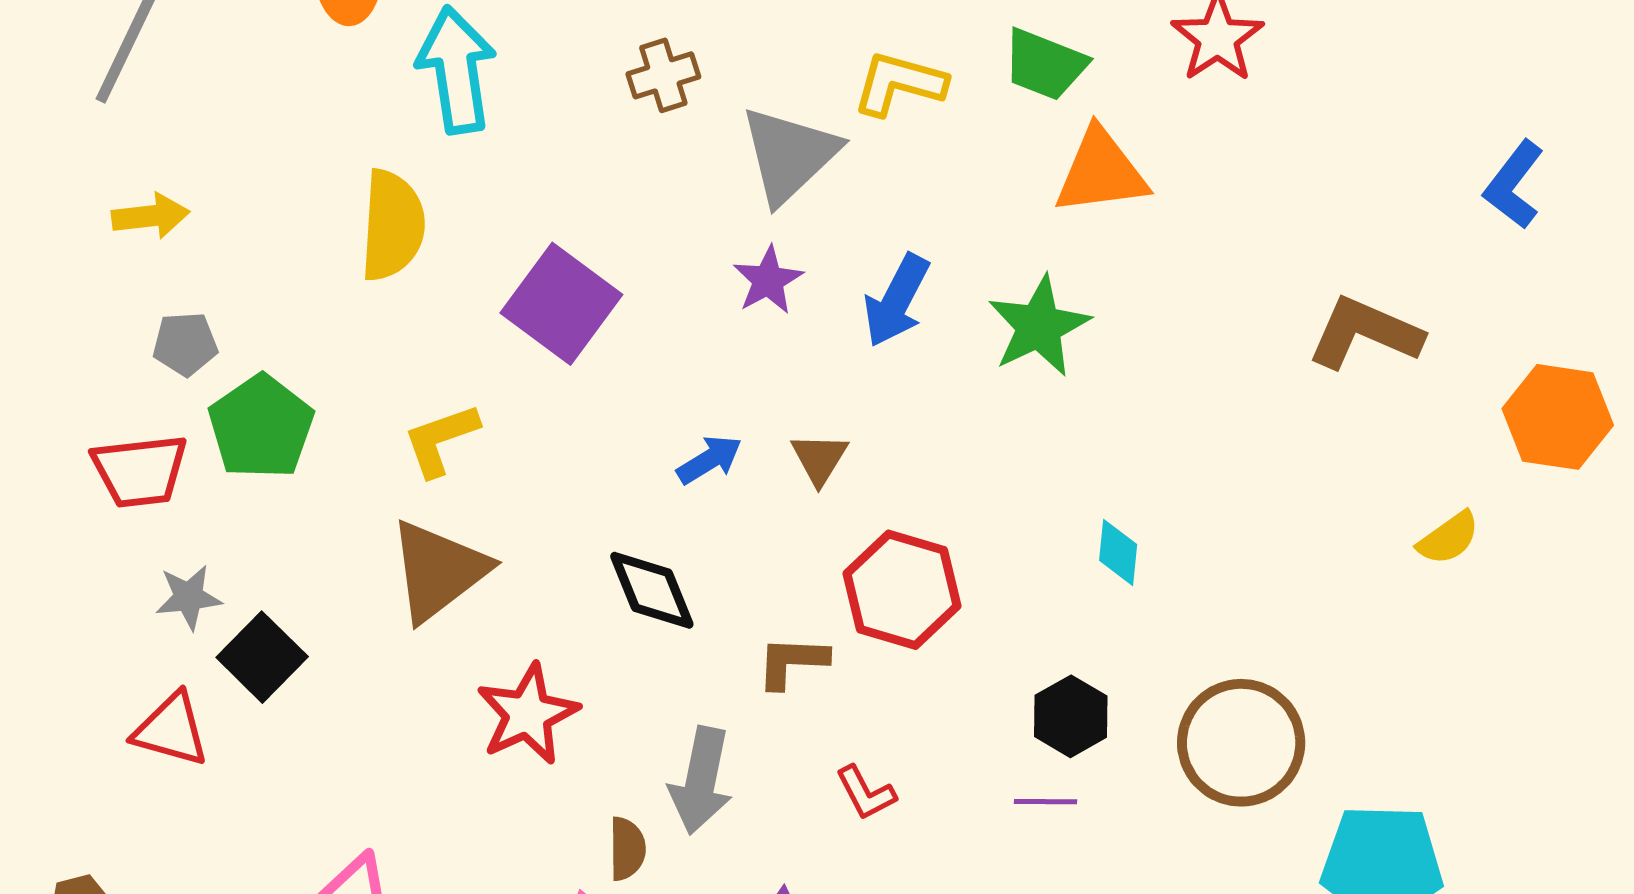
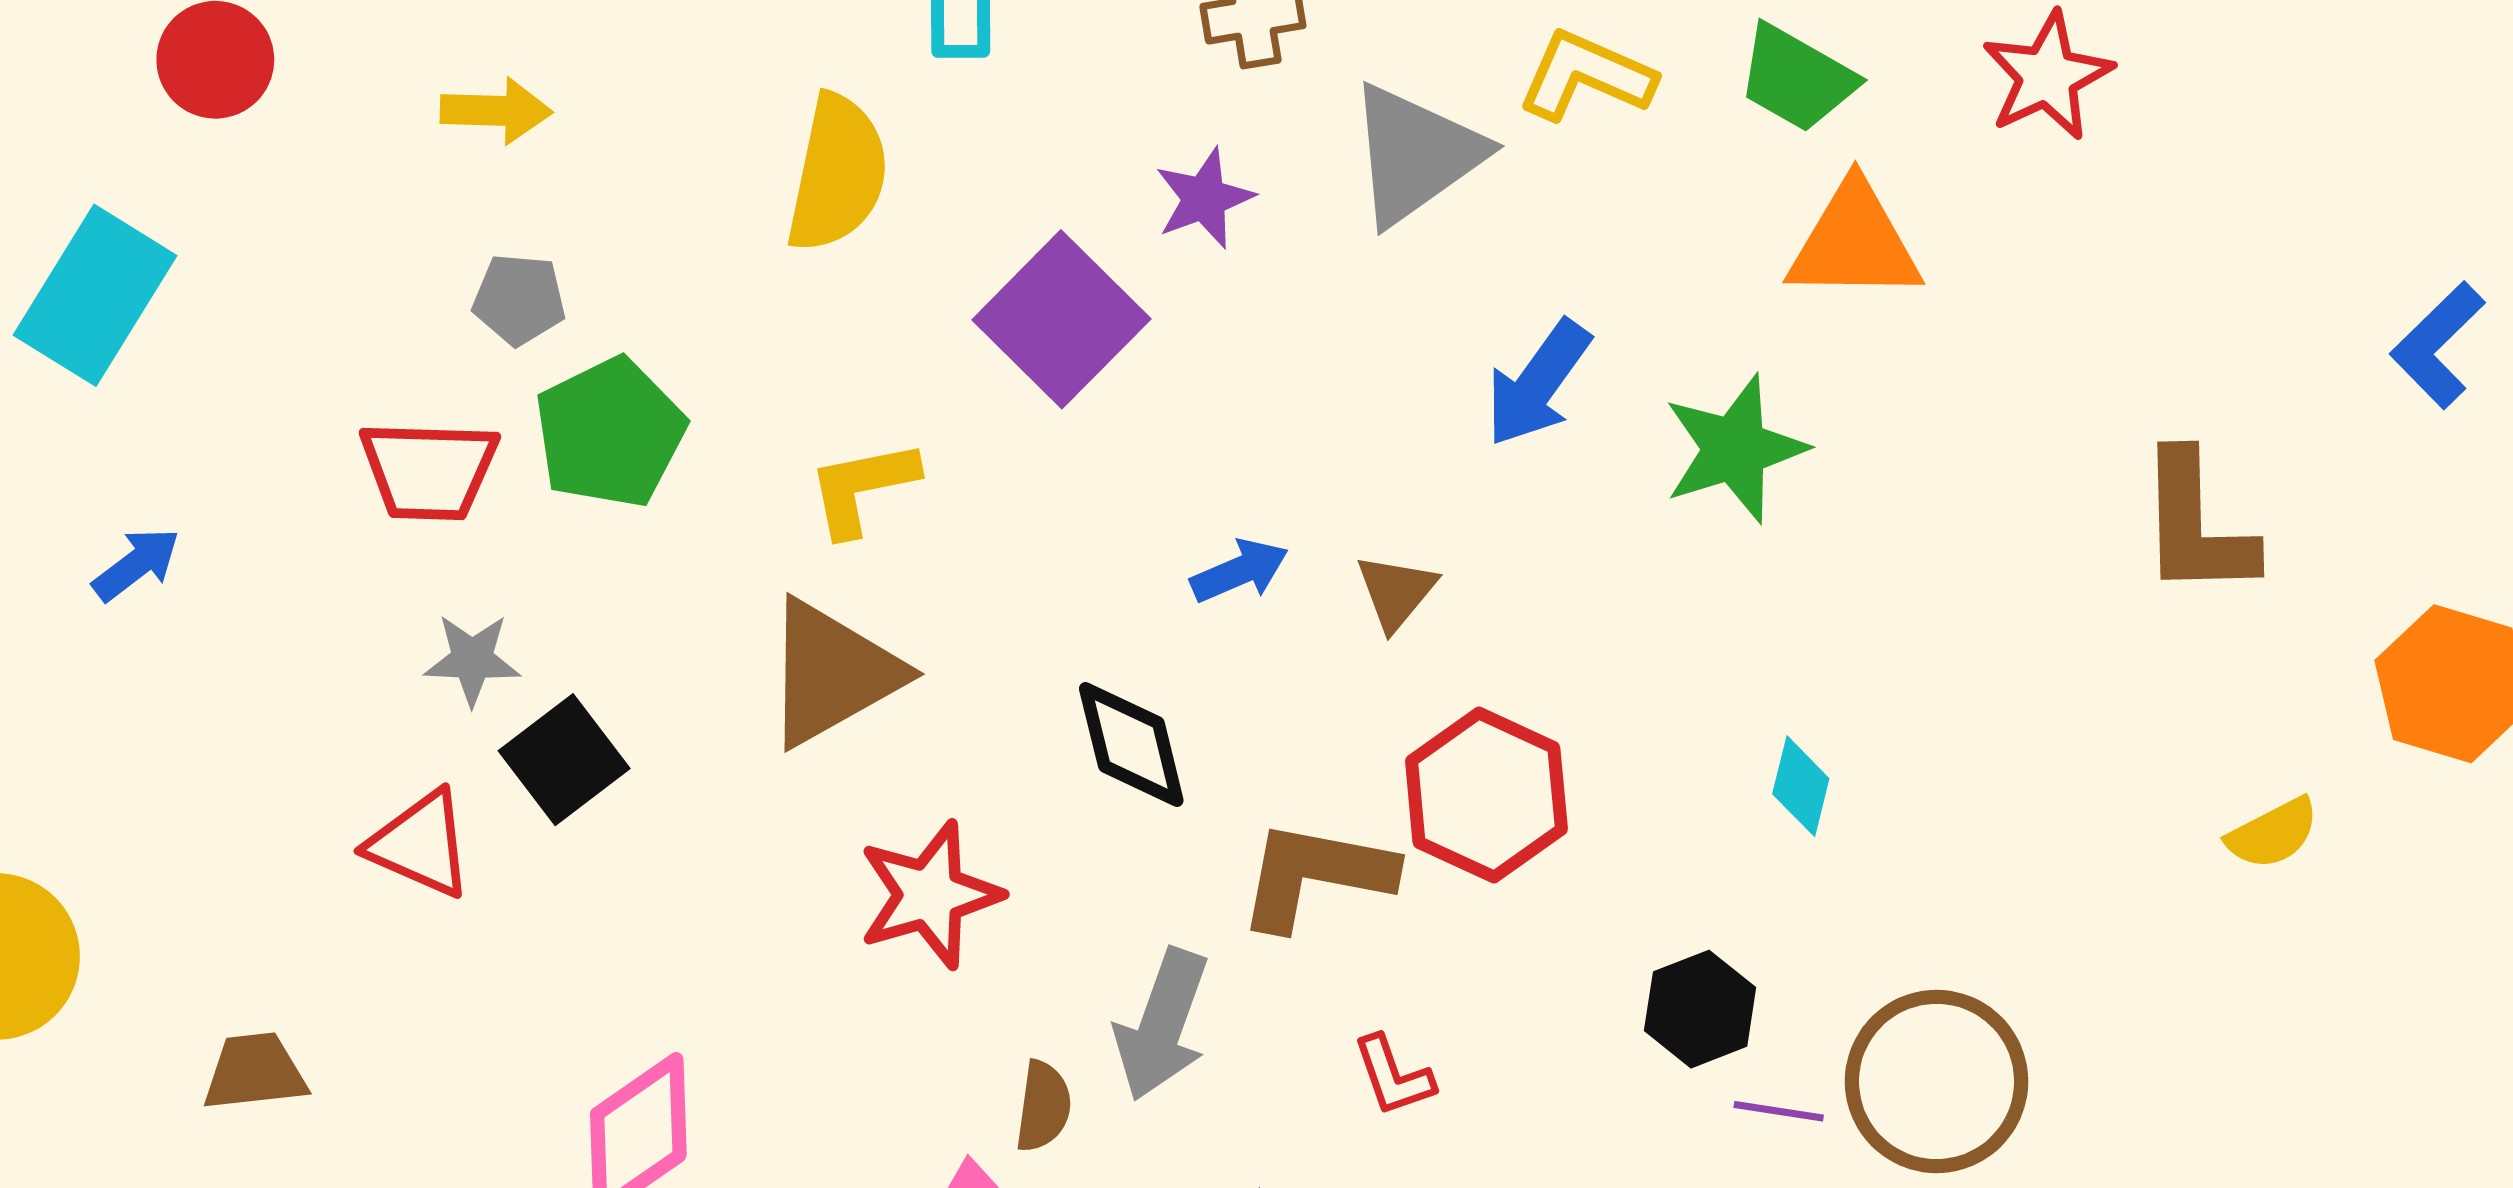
purple star: (768, 280) -> (1204, 198), moved
brown L-shape: (1365, 333) -> (2196, 525), turned -123
brown L-shape: (792, 662) -> (1316, 875), size x1.5
purple line: (1046, 802) -> (1779, 1111), moved

